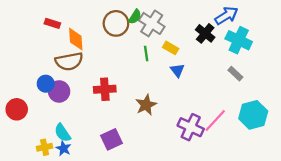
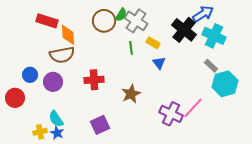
red rectangle: (52, 23) -> (47, 21), size x1.5
black cross: (205, 33) -> (184, 30), size x1.4
blue circle: (46, 84) -> (30, 75), moved
cyan hexagon: (253, 115) -> (225, 84), moved

